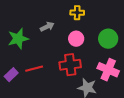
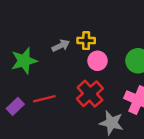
yellow cross: (77, 13) -> (86, 41), moved
red cross: (70, 65) -> (90, 94), turned -35

